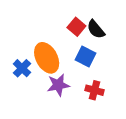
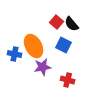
blue cross: (22, 68) -> (15, 54), turned -32
red cross: (95, 90) -> (68, 80), moved

